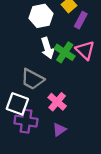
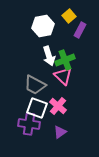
pink triangle: (85, 50) -> (63, 76), moved
green cross: (65, 52) -> (65, 60), turned 36
white square: (17, 104) -> (37, 108), moved

